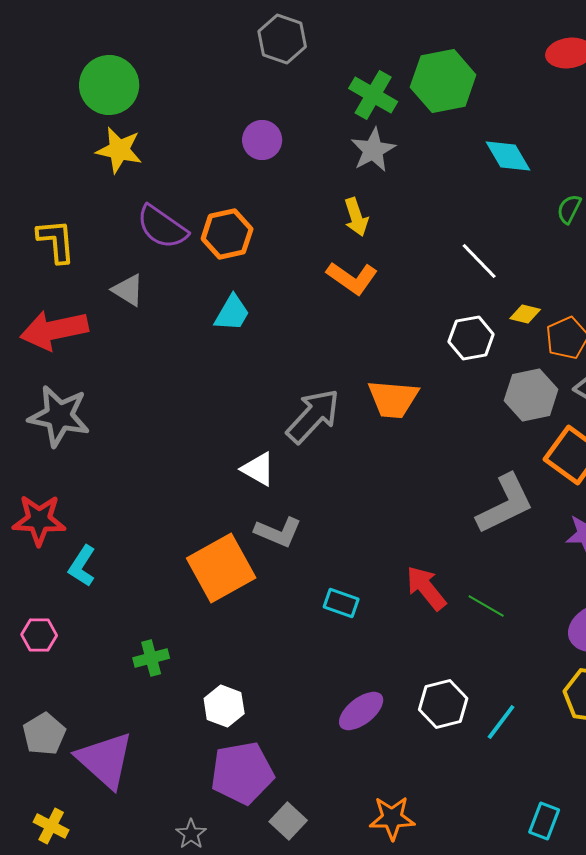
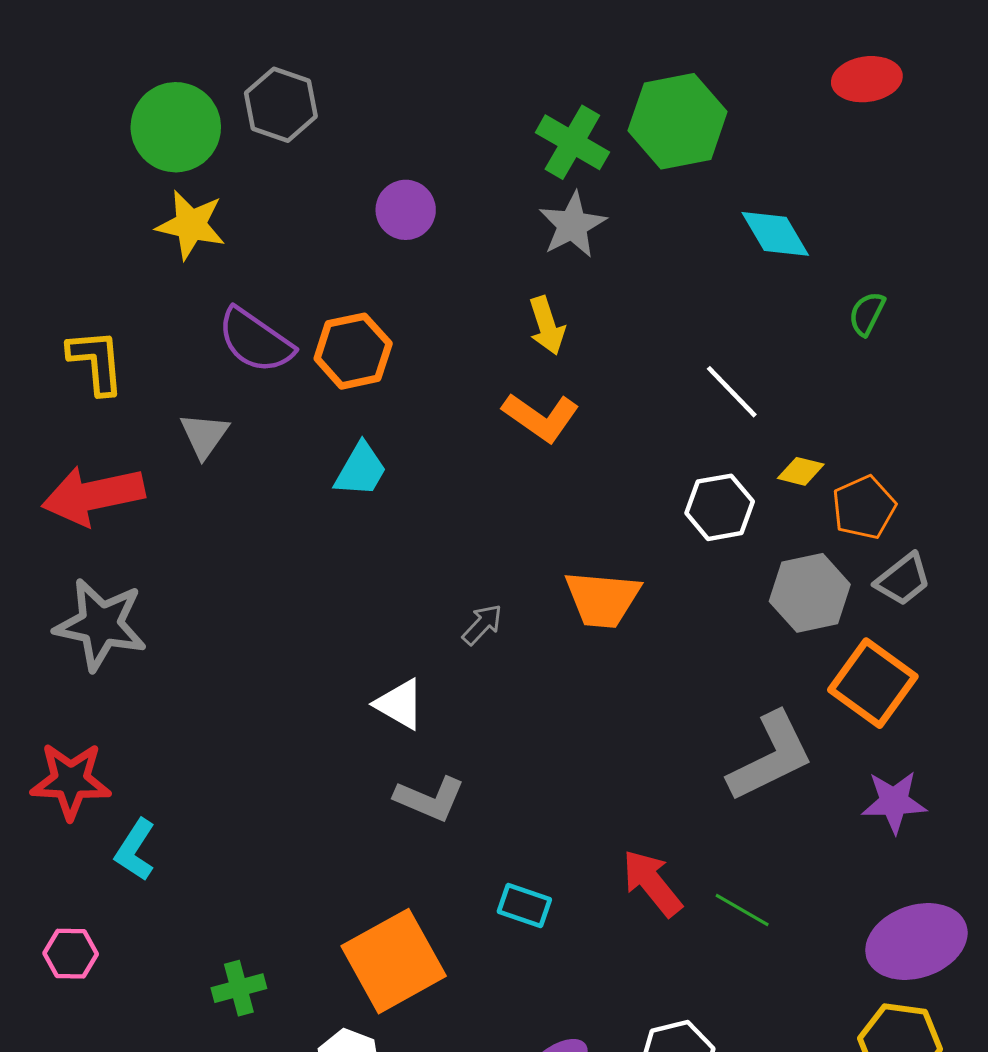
gray hexagon: (282, 39) -> (281, 105), moved
gray triangle: (128, 290) -> (204, 435), turned 33
gray arrow: (313, 416) -> (482, 625), size x0.5
orange square: (221, 568) -> (394, 961), moved

